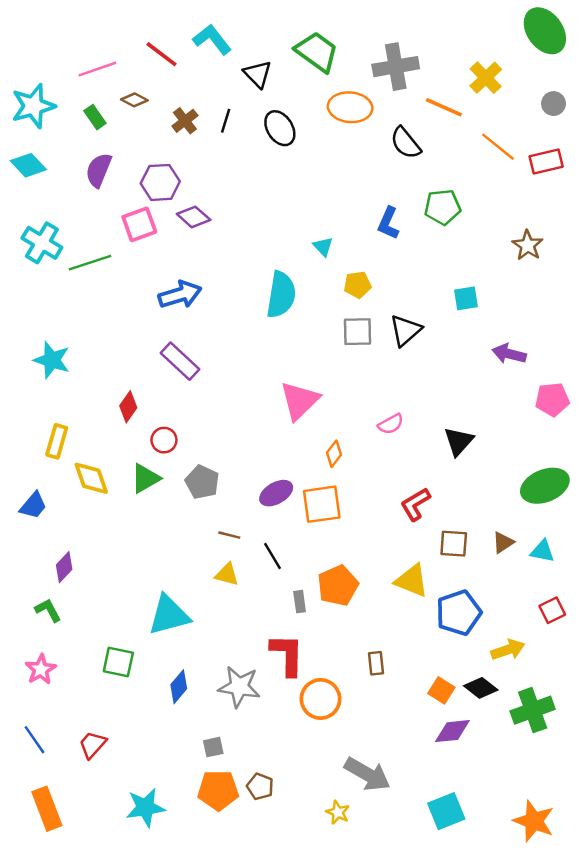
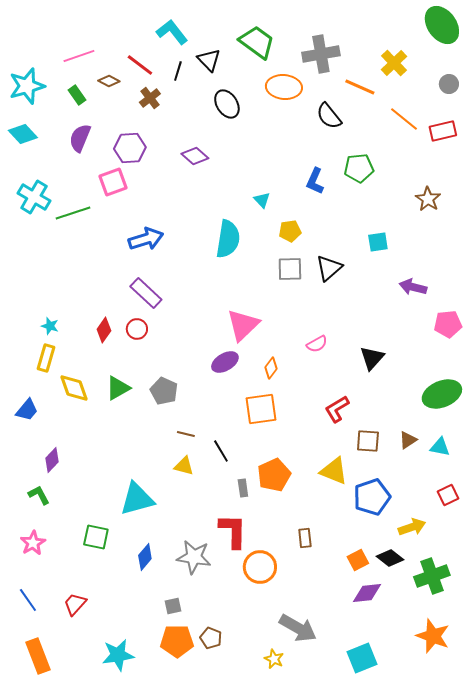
red line: (161, 54) -> (140, 65), moved
black line: (226, 121) -> (178, 71), moved
purple diamond: (194, 217) -> (195, 156), moved
cyan star: (52, 360) -> (50, 326), moved, size x0.6
red circle: (164, 440) -> (137, 329), moved
purple ellipse: (276, 493) -> (225, 362), moved
orange square: (441, 690) -> (358, 560), turned 30
orange star: (534, 821) -> (433, 636), moved

